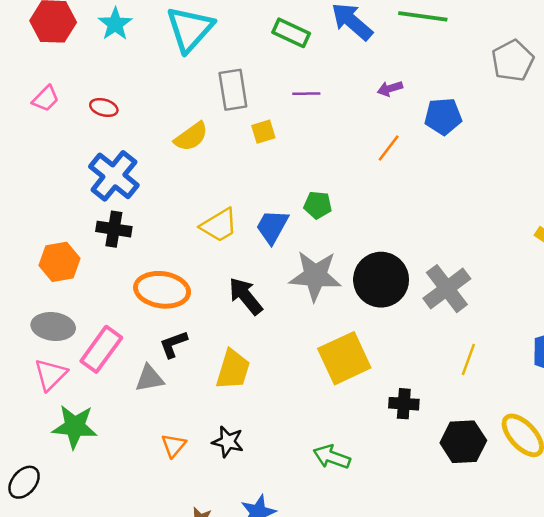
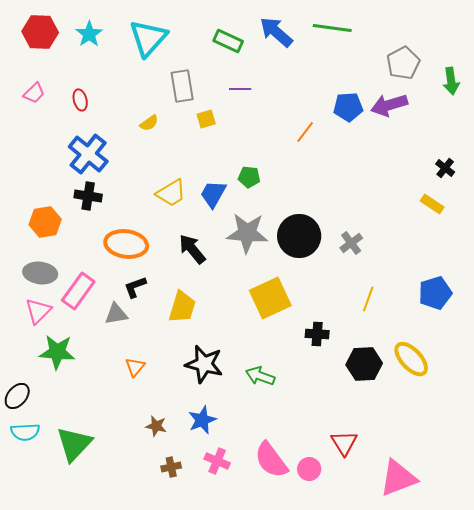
purple arrow: (390, 89) -> (389, 105), moved, size x1.8
red ellipse: (104, 108) -> (80, 100), turned 60
yellow semicircle: (191, 137) -> (149, 123), size x0.7
gray cross: (447, 289) -> (351, 243), size x0.6
black star: (228, 442) -> (204, 364), moved, size x1.5

